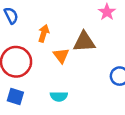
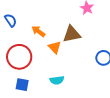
orange arrow: (44, 33) -> (38, 31), turned -64

